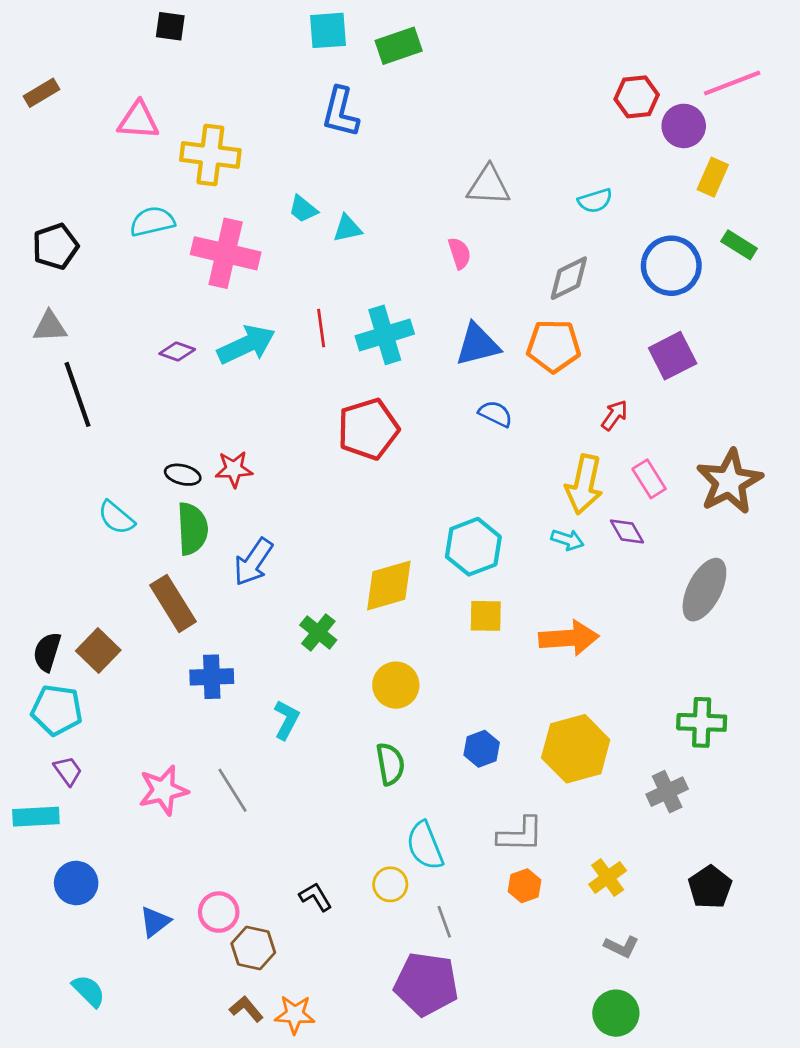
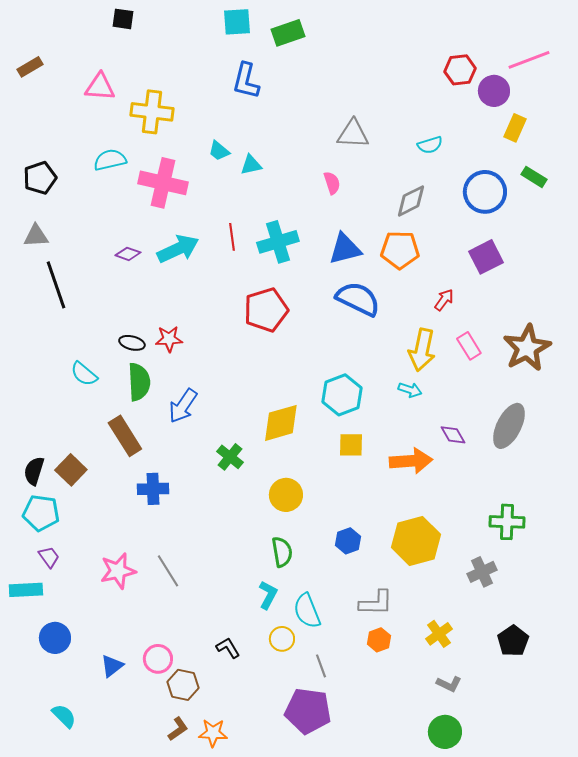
blue semicircle: (495, 414) -> (358, 299), size x1.8
purple diamond: (627, 531) -> (453, 435), moved
cyan L-shape: (286, 720) -> (268, 595), moved
brown L-shape: (246, 1009) -> (178, 729), turned 95

